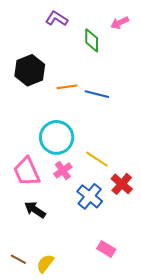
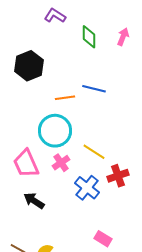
pink arrow: (120, 23) -> (123, 37), moved, turned 138
orange line: (67, 87) -> (65, 98), moved
red cross: (122, 184) -> (118, 176), turned 30

